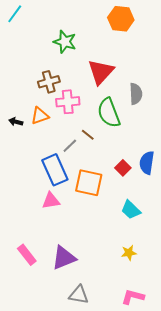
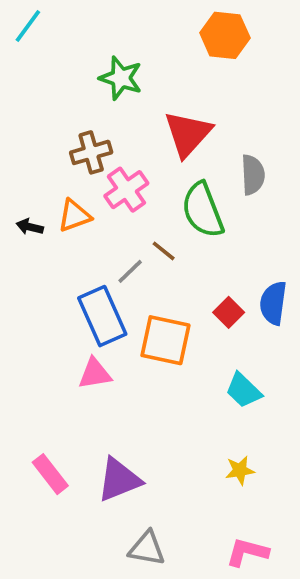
pink cross: (68, 102) -> (126, 190), turned -30

